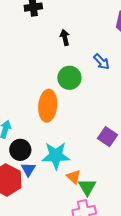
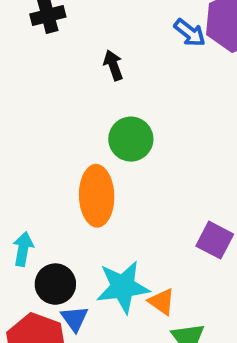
blue arrow: (101, 62) -> (190, 33), moved
orange triangle: (74, 177) -> (162, 302), moved

